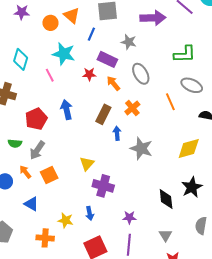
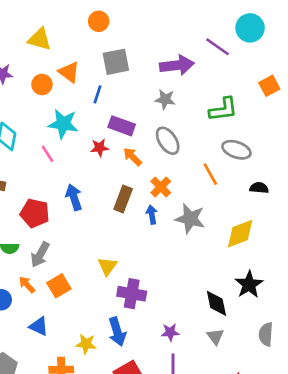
gray star: (129, 42) -> (165, 99), moved
red pentagon: (36, 119) -> (35, 213), turned -30
blue arrow: (117, 133) -> (152, 215), moved
gray star: (141, 148) -> (190, 219), moved
blue arrow: (90, 213) -> (117, 332), size x1.5
gray triangle: (165, 235) -> (215, 336), moved

